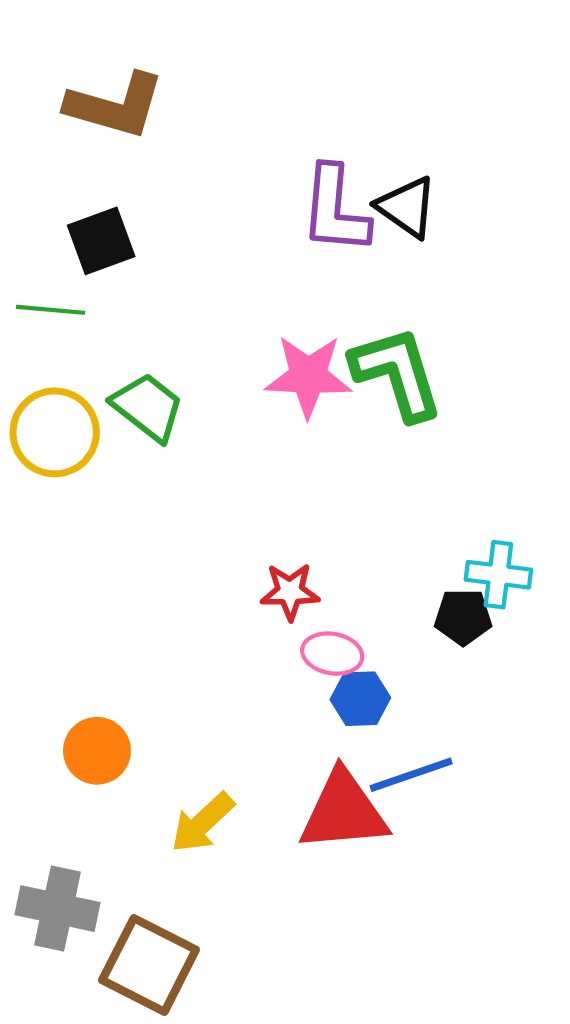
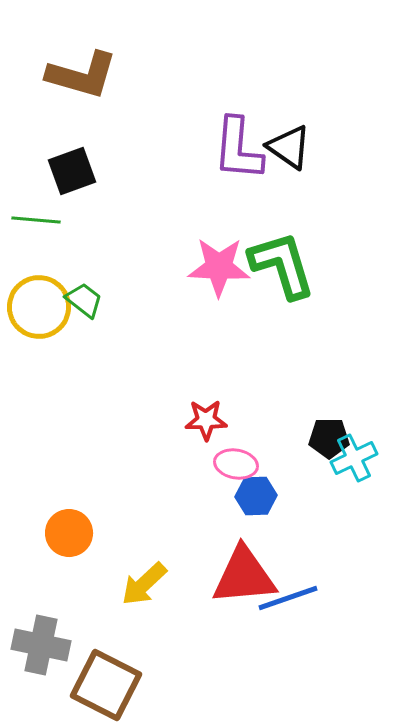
green trapezoid: (148, 407) -> (84, 300), moved, size x0.7
cyan cross: (498, 575) -> (354, 458), moved, turned -33
blue line: (411, 775) -> (288, 598), moved

